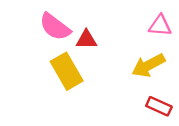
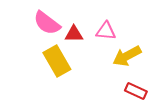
pink triangle: (160, 26) -> (106, 31), moved

